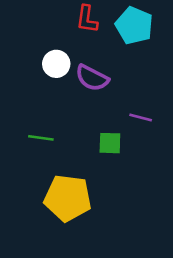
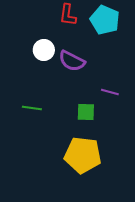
yellow pentagon: (68, 198) -> (83, 155), moved

